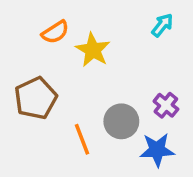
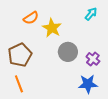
gray circle: (121, 121) -> (68, 52), moved
orange line: (82, 139) -> (19, 84), moved

